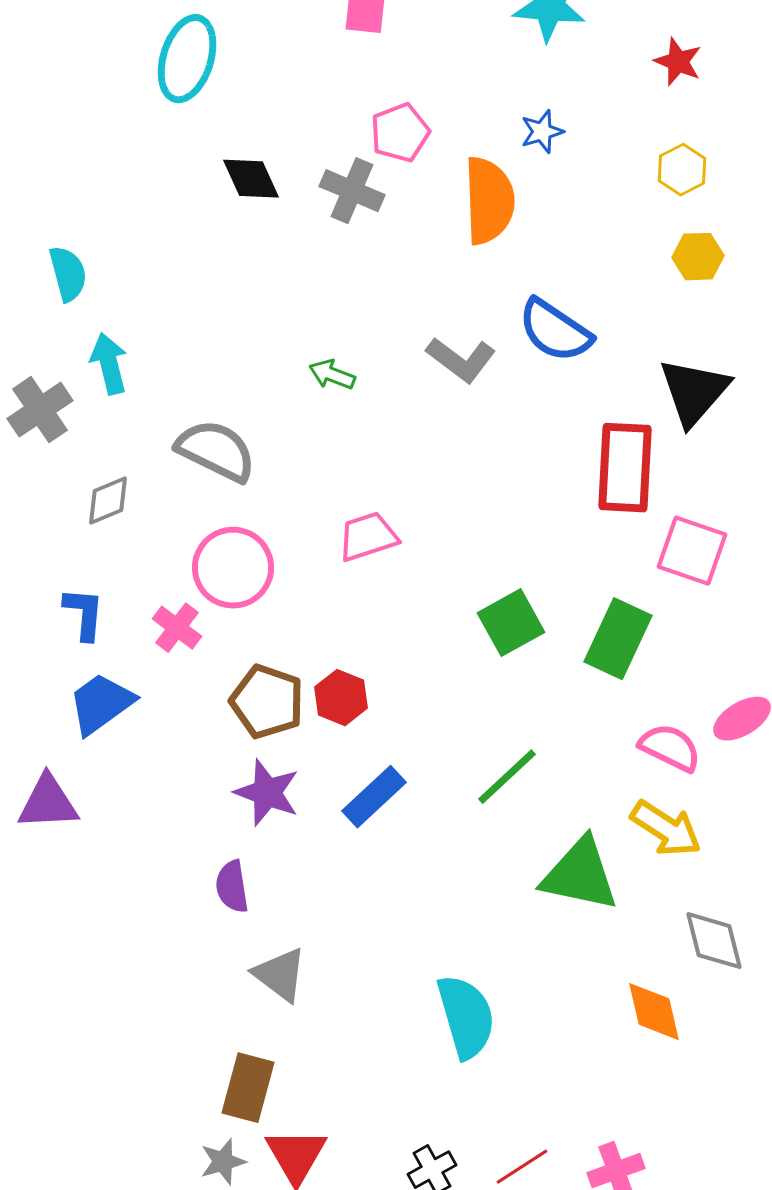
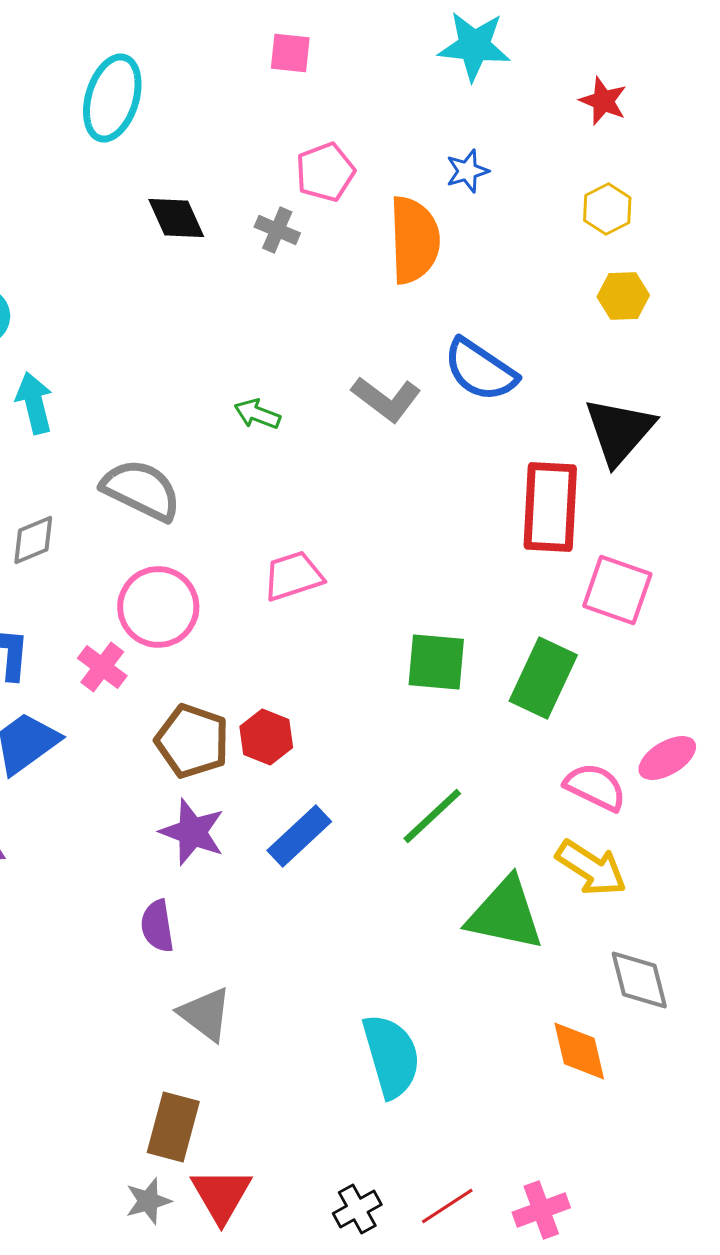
gray cross: (352, 191) -> (277, 230), size x0.7
green square: (511, 623) -> (436, 662), turned 34

